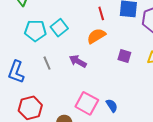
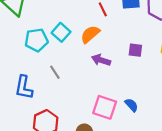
orange semicircle: (96, 36) -> (90, 34), moved
purple arrow: (78, 61) -> (101, 60), moved

